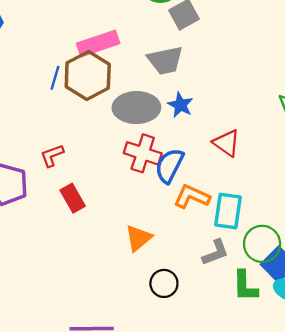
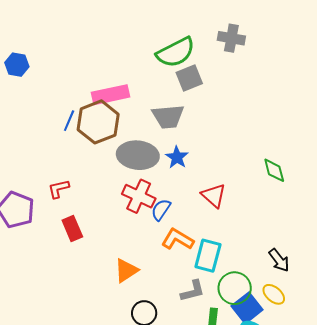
blue semicircle: (169, 166) -> (161, 210), size x0.7

